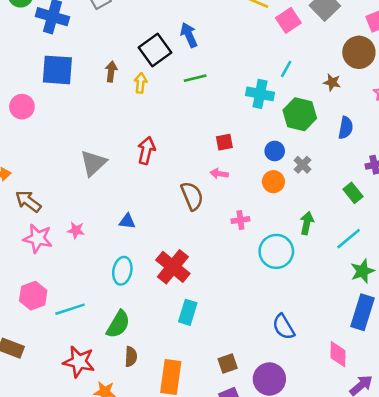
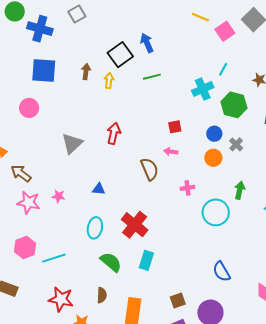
cyan cross: (260, 94) -> (203, 89), turned -35
pink circle: (22, 107) -> (29, 108), moved
green semicircle: (118, 324) -> (111, 262), moved, turned -80

